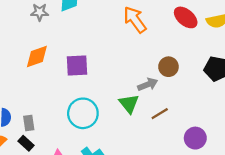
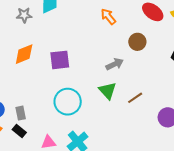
orange arrow: (135, 20) -> (108, 16), size x0.7
brown circle: (168, 67) -> (137, 42), moved
gray arrow: (148, 84) -> (115, 64), moved

